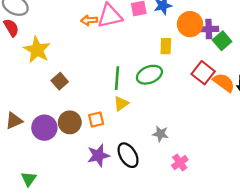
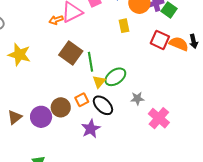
green ellipse: (149, 75) -> (115, 77), moved
brown square: (60, 81) -> (71, 53), moved, size x1.6
black ellipse: (128, 155) -> (103, 105), moved
pink cross: (180, 163) -> (159, 118), size x1.5

